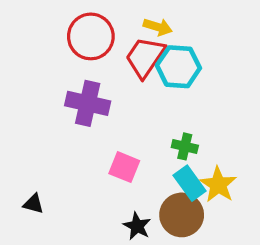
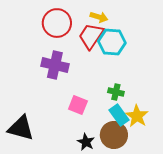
black triangle: (33, 204) -> (21, 128), size x2.0

